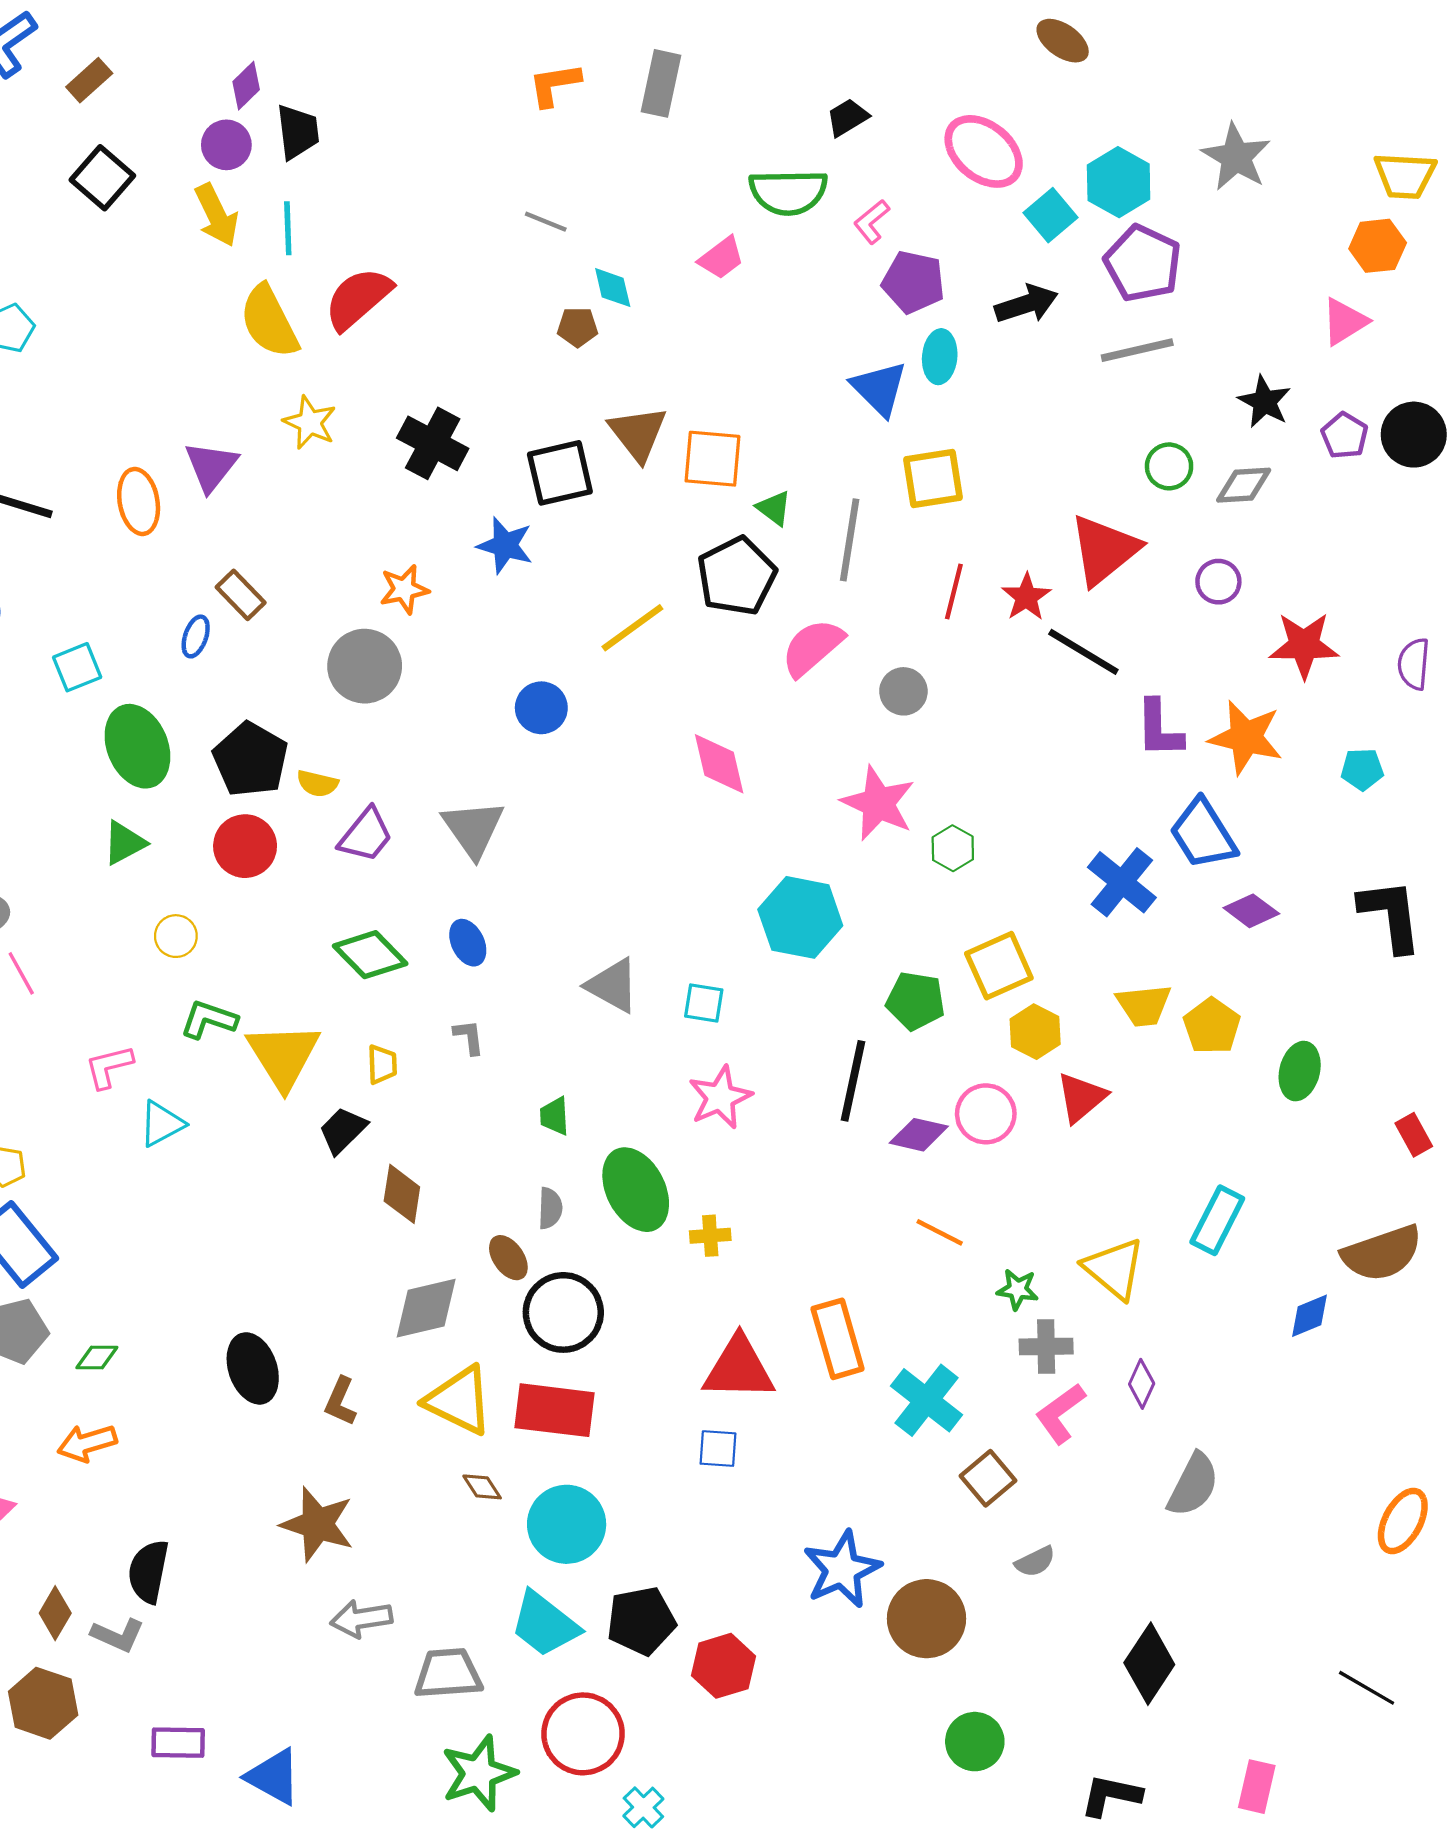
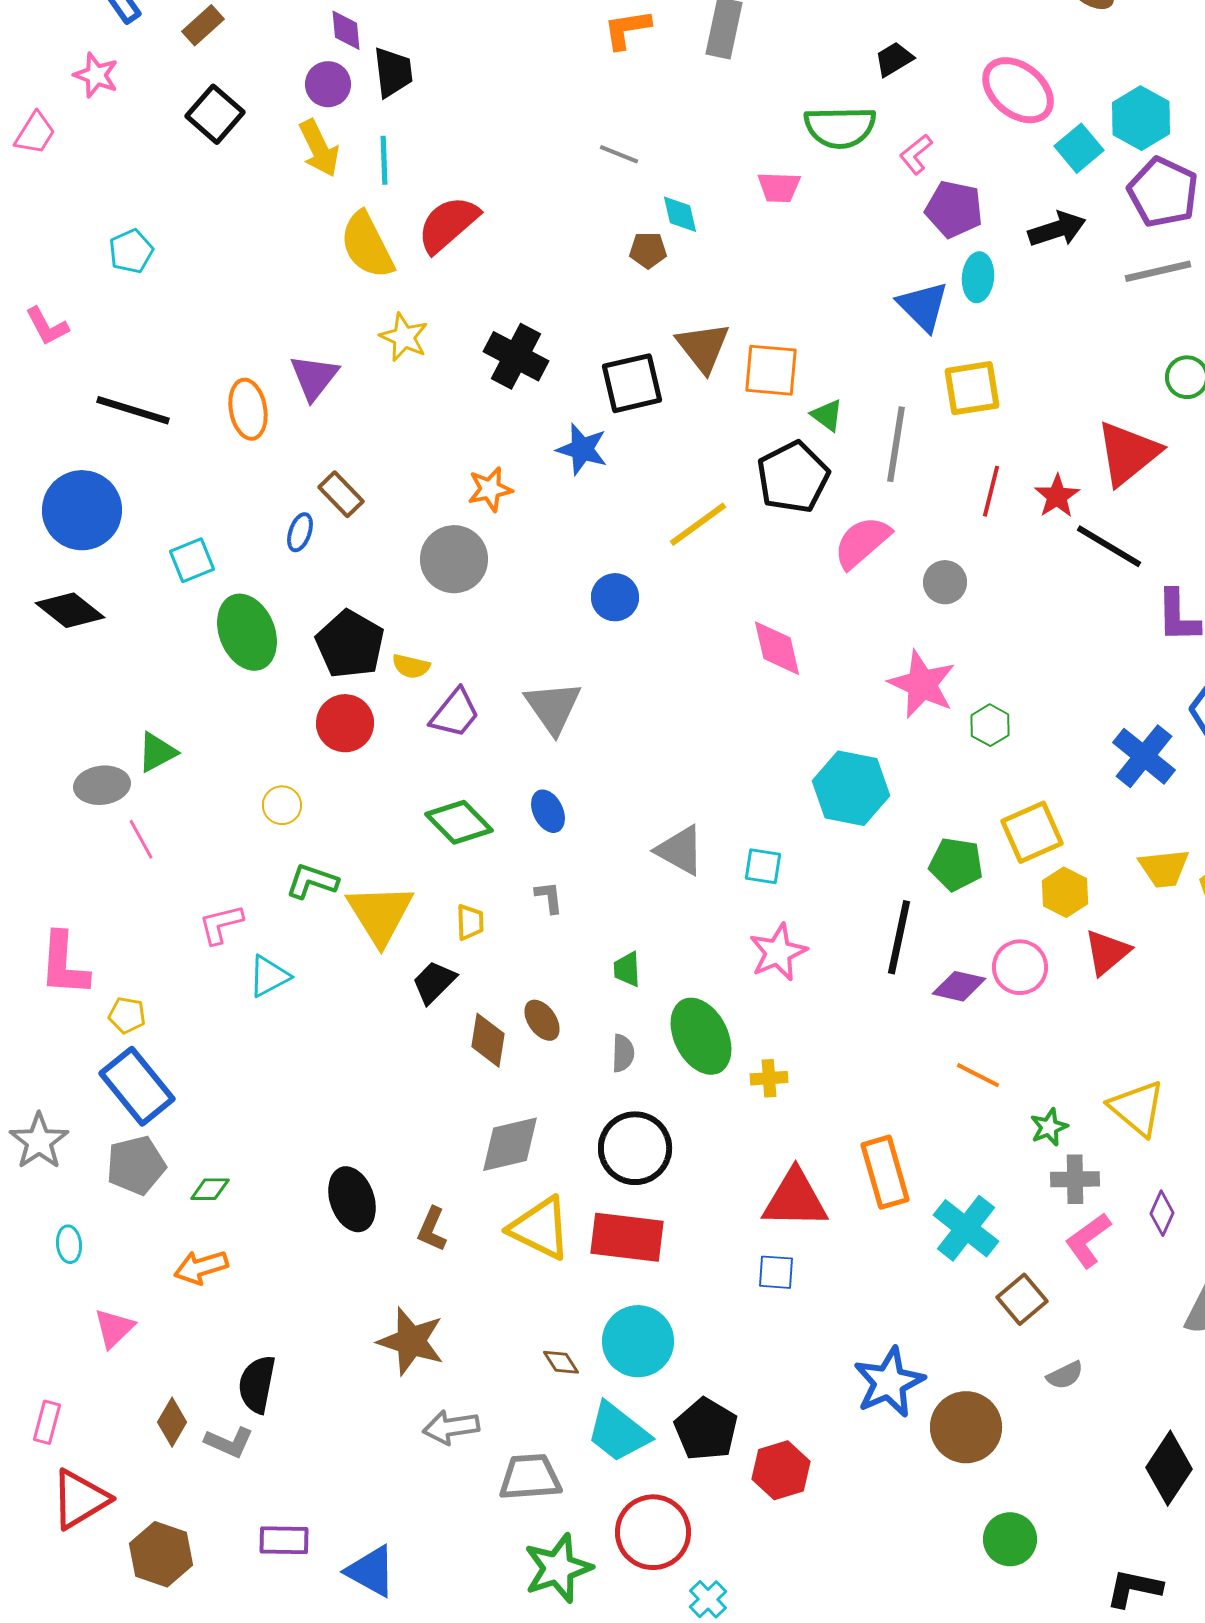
purple diamond: (246, 86) -> (346, 30), turned -51
pink trapezoid: (721, 258) -> (779, 187), turned 39
green triangle: (124, 843) -> (157, 752), moved
brown ellipse: (508, 1258) -> (542, 1020), moved
green star: (1018, 1289) -> (1049, 1127), turned -30
brown diamond: (482, 1487) -> (561, 1362), moved
black pentagon: (641, 1621) -> (706, 1429), turned -30
brown hexagon: (43, 1703) -> (161, 1554), moved

